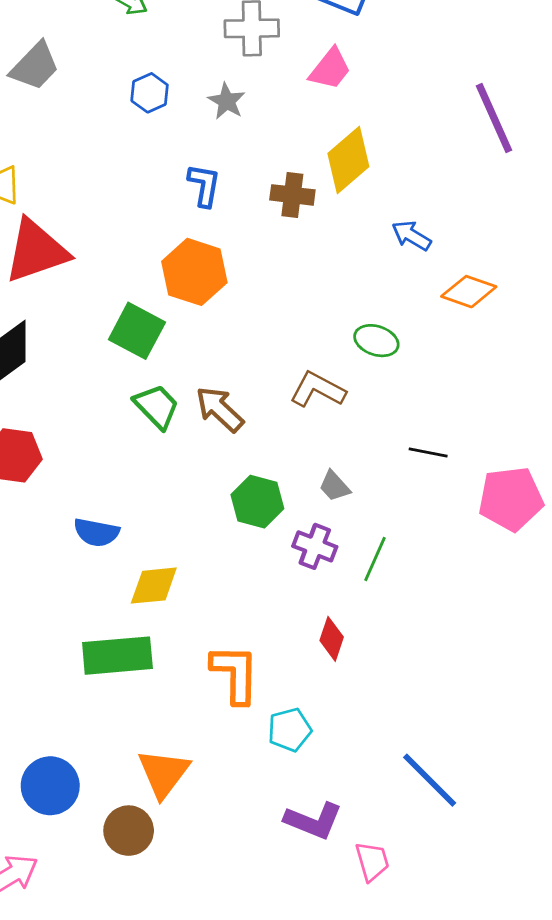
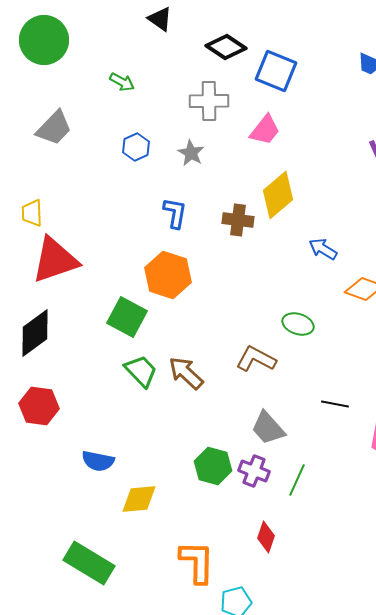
gray trapezoid: (334, 486) -> (268, 428), size x1.5
green hexagon: (257, 502) -> (213, 466), moved
green rectangle: (117, 656) -> (89, 563), moved, turned 36

